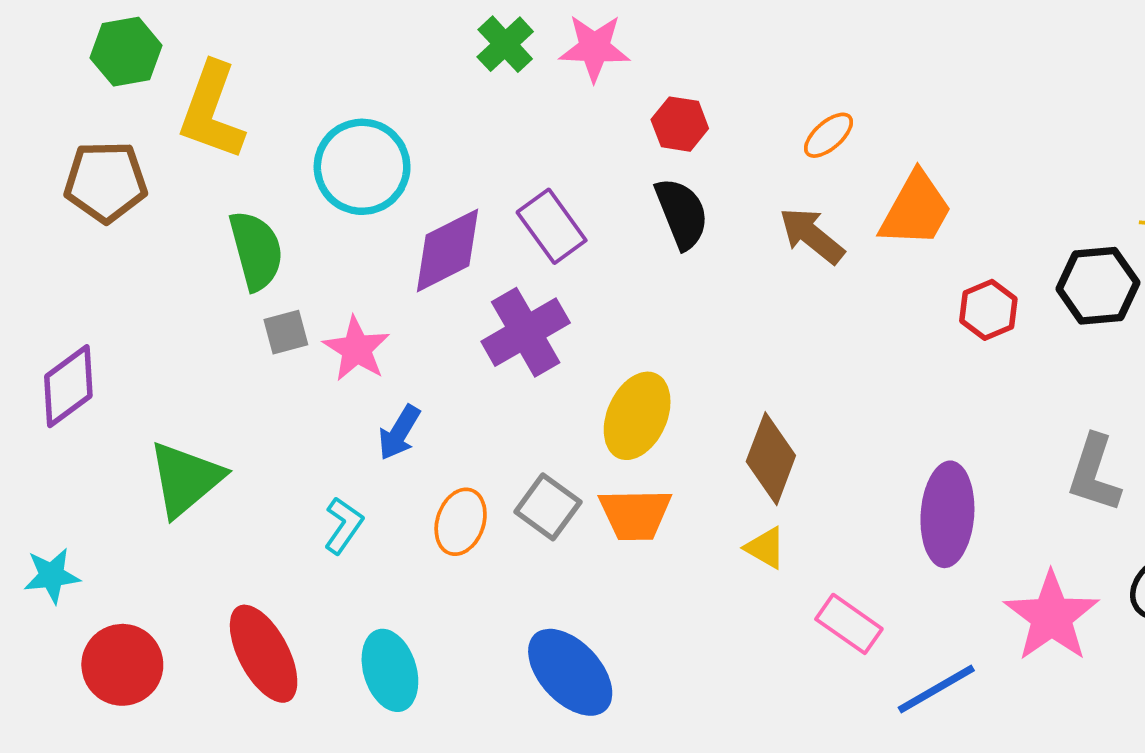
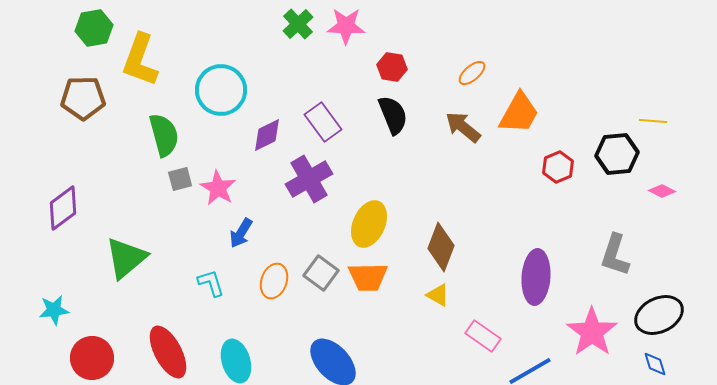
purple diamond: (448, 250) -> (267, 135), size x0.7
cyan L-shape: (343, 525) -> (211, 283), turned -52

